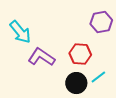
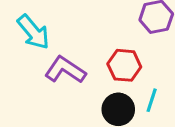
cyan line: (98, 77) -> (152, 100), turned -35

